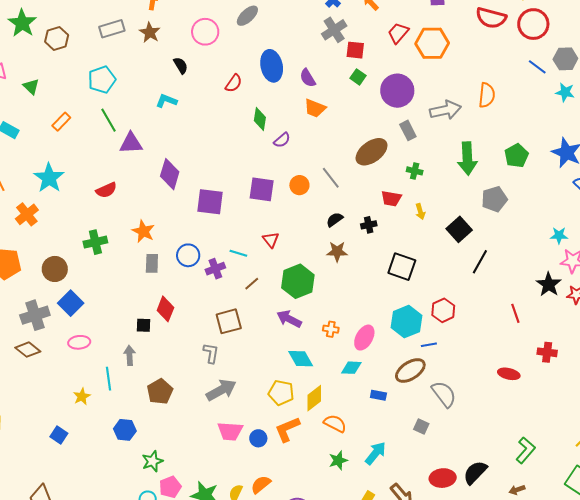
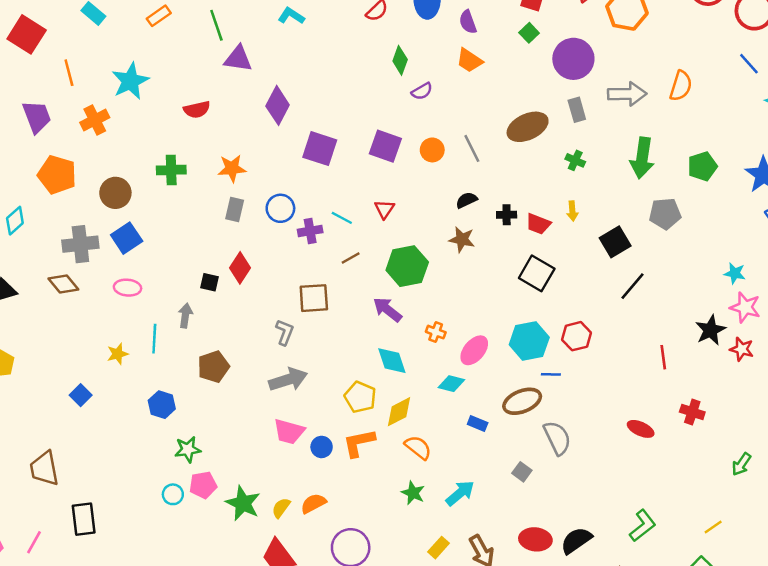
red trapezoid: (391, 198) -> (538, 224), moved
orange star: (143, 231) -> (232, 168), turned 30
green star: (338, 460) -> (413, 493), turned 30

